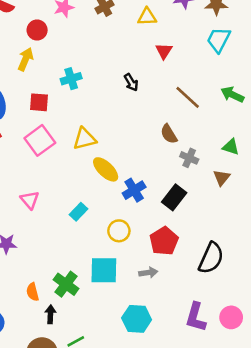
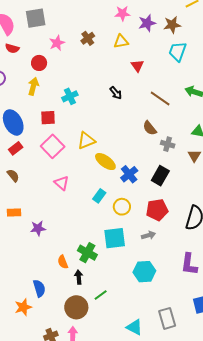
pink triangle: (30, 200) -> (62, 183), moved
cyan rectangle: (79, 212) -> (99, 196), moved
red pentagon: (164, 241) -> (157, 210), turned 30

